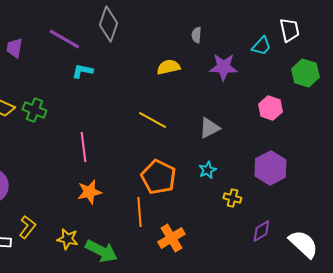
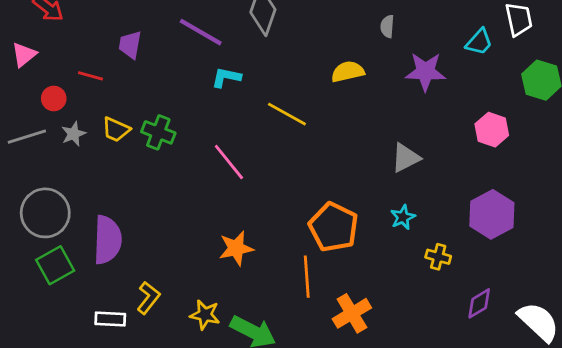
yellow line: (152, 120) -> (287, 114), moved
pink line: (83, 147) -> (229, 162), moved, turned -32

